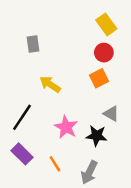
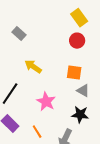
gray rectangle: (33, 44) -> (19, 34), turned -40
orange square: (99, 78) -> (74, 73), moved, turned 35
black star: (97, 136) -> (80, 115), moved

